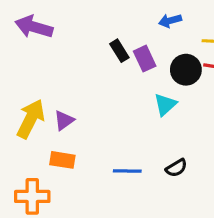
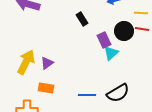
purple rectangle: (145, 59) -> (104, 40), moved
black semicircle: (176, 168) -> (118, 93), size x1.6

